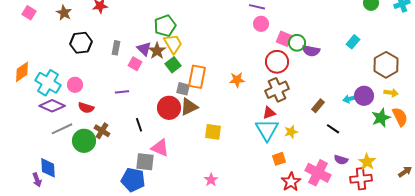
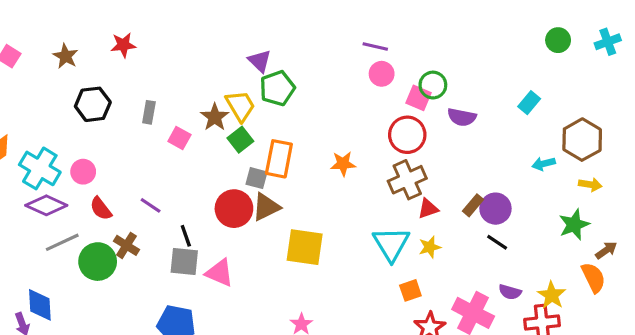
green pentagon: (165, 26) -> (277, 88), moved
green circle: (297, 43) -> (433, 85), moved
purple triangle: (144, 49) -> (260, 61), moved
purple line: (122, 92) -> (151, 205), moved, turned 40
purple circle: (364, 96) -> (495, 209), moved
cyan arrow: (350, 99) -> (544, 164), moved
red semicircle: (86, 108) -> (101, 209), turned 35
red triangle: (269, 113) -> (428, 209), moved
orange semicircle: (400, 117) -> (593, 278), moved
yellow square: (213, 132) -> (305, 247), size x1.4
gray square: (145, 162) -> (184, 262), moved
brown arrow: (405, 172) -> (606, 250), moved

